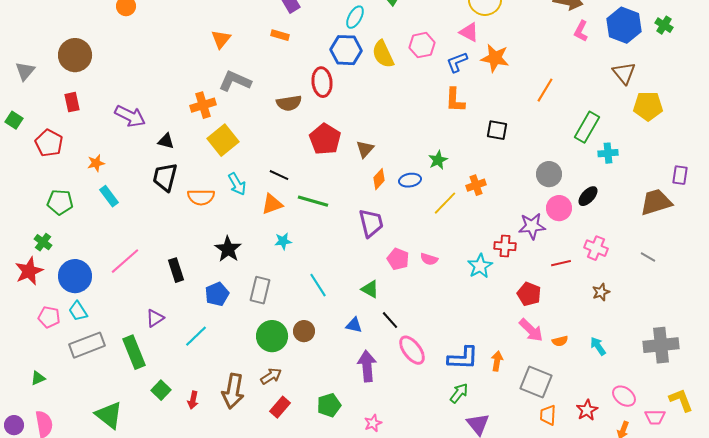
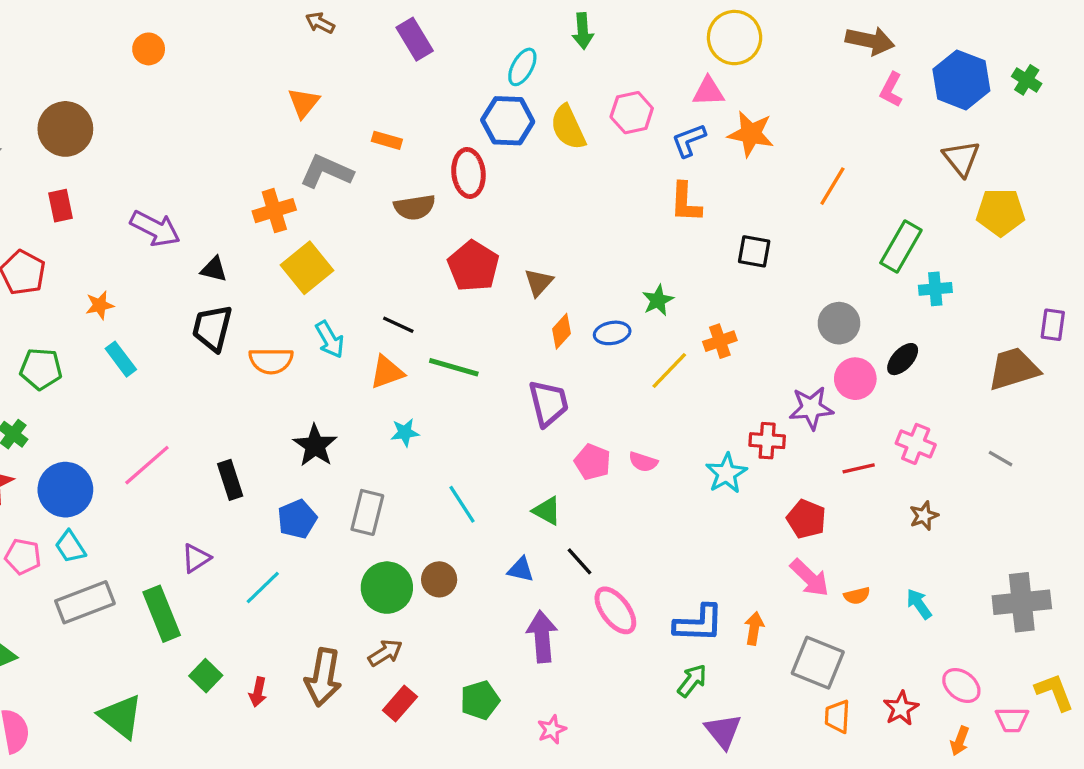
pink triangle: (469, 32) -> (708, 91), turned -30
orange rectangle: (280, 35) -> (387, 140), moved

